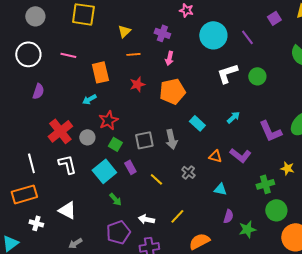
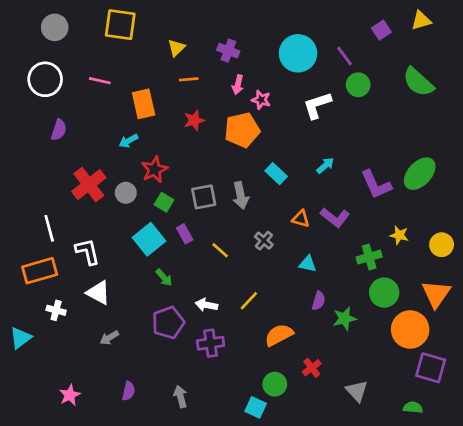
pink star: (186, 10) -> (261, 100), moved
green circle: (257, 76) -> (358, 85), moved
white L-shape: (67, 164) -> (87, 252), moved

